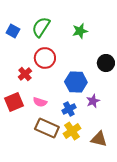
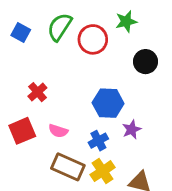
green star: (80, 31) -> (126, 21), moved
red circle: (45, 58) -> (93, 39), moved
black circle: (106, 63) -> (145, 62), moved

